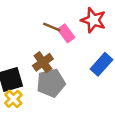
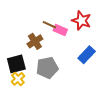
pink rectangle: (66, 33) -> (60, 30), turned -32
brown cross: (43, 62) -> (35, 41), moved

